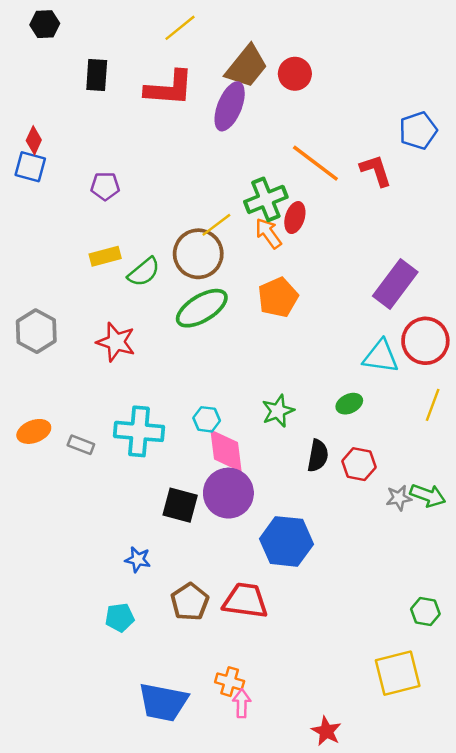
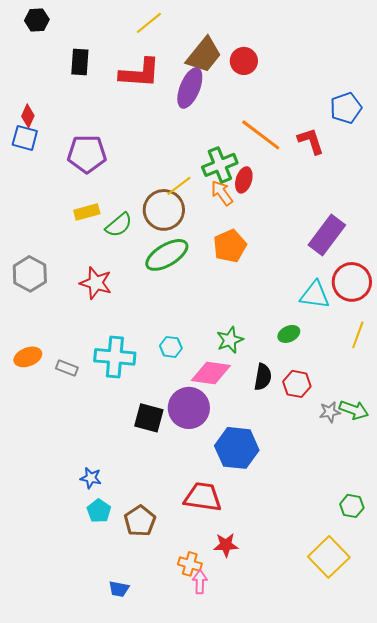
purple pentagon: (105, 186) -> (87, 154), size x1.6
pink diamond: (226, 451) -> (211, 373), moved, turned -75
blue star: (138, 560) -> (91, 478), moved
brown pentagon: (190, 602) -> (140, 521), moved
cyan pentagon: (120, 618) -> (99, 511), turned -30
yellow square: (398, 673) -> (329, 557), turned -30
blue trapezoid: (163, 702) -> (119, 589), moved, size x0.5
red star: (326, 731) -> (226, 545), moved, turned -30

